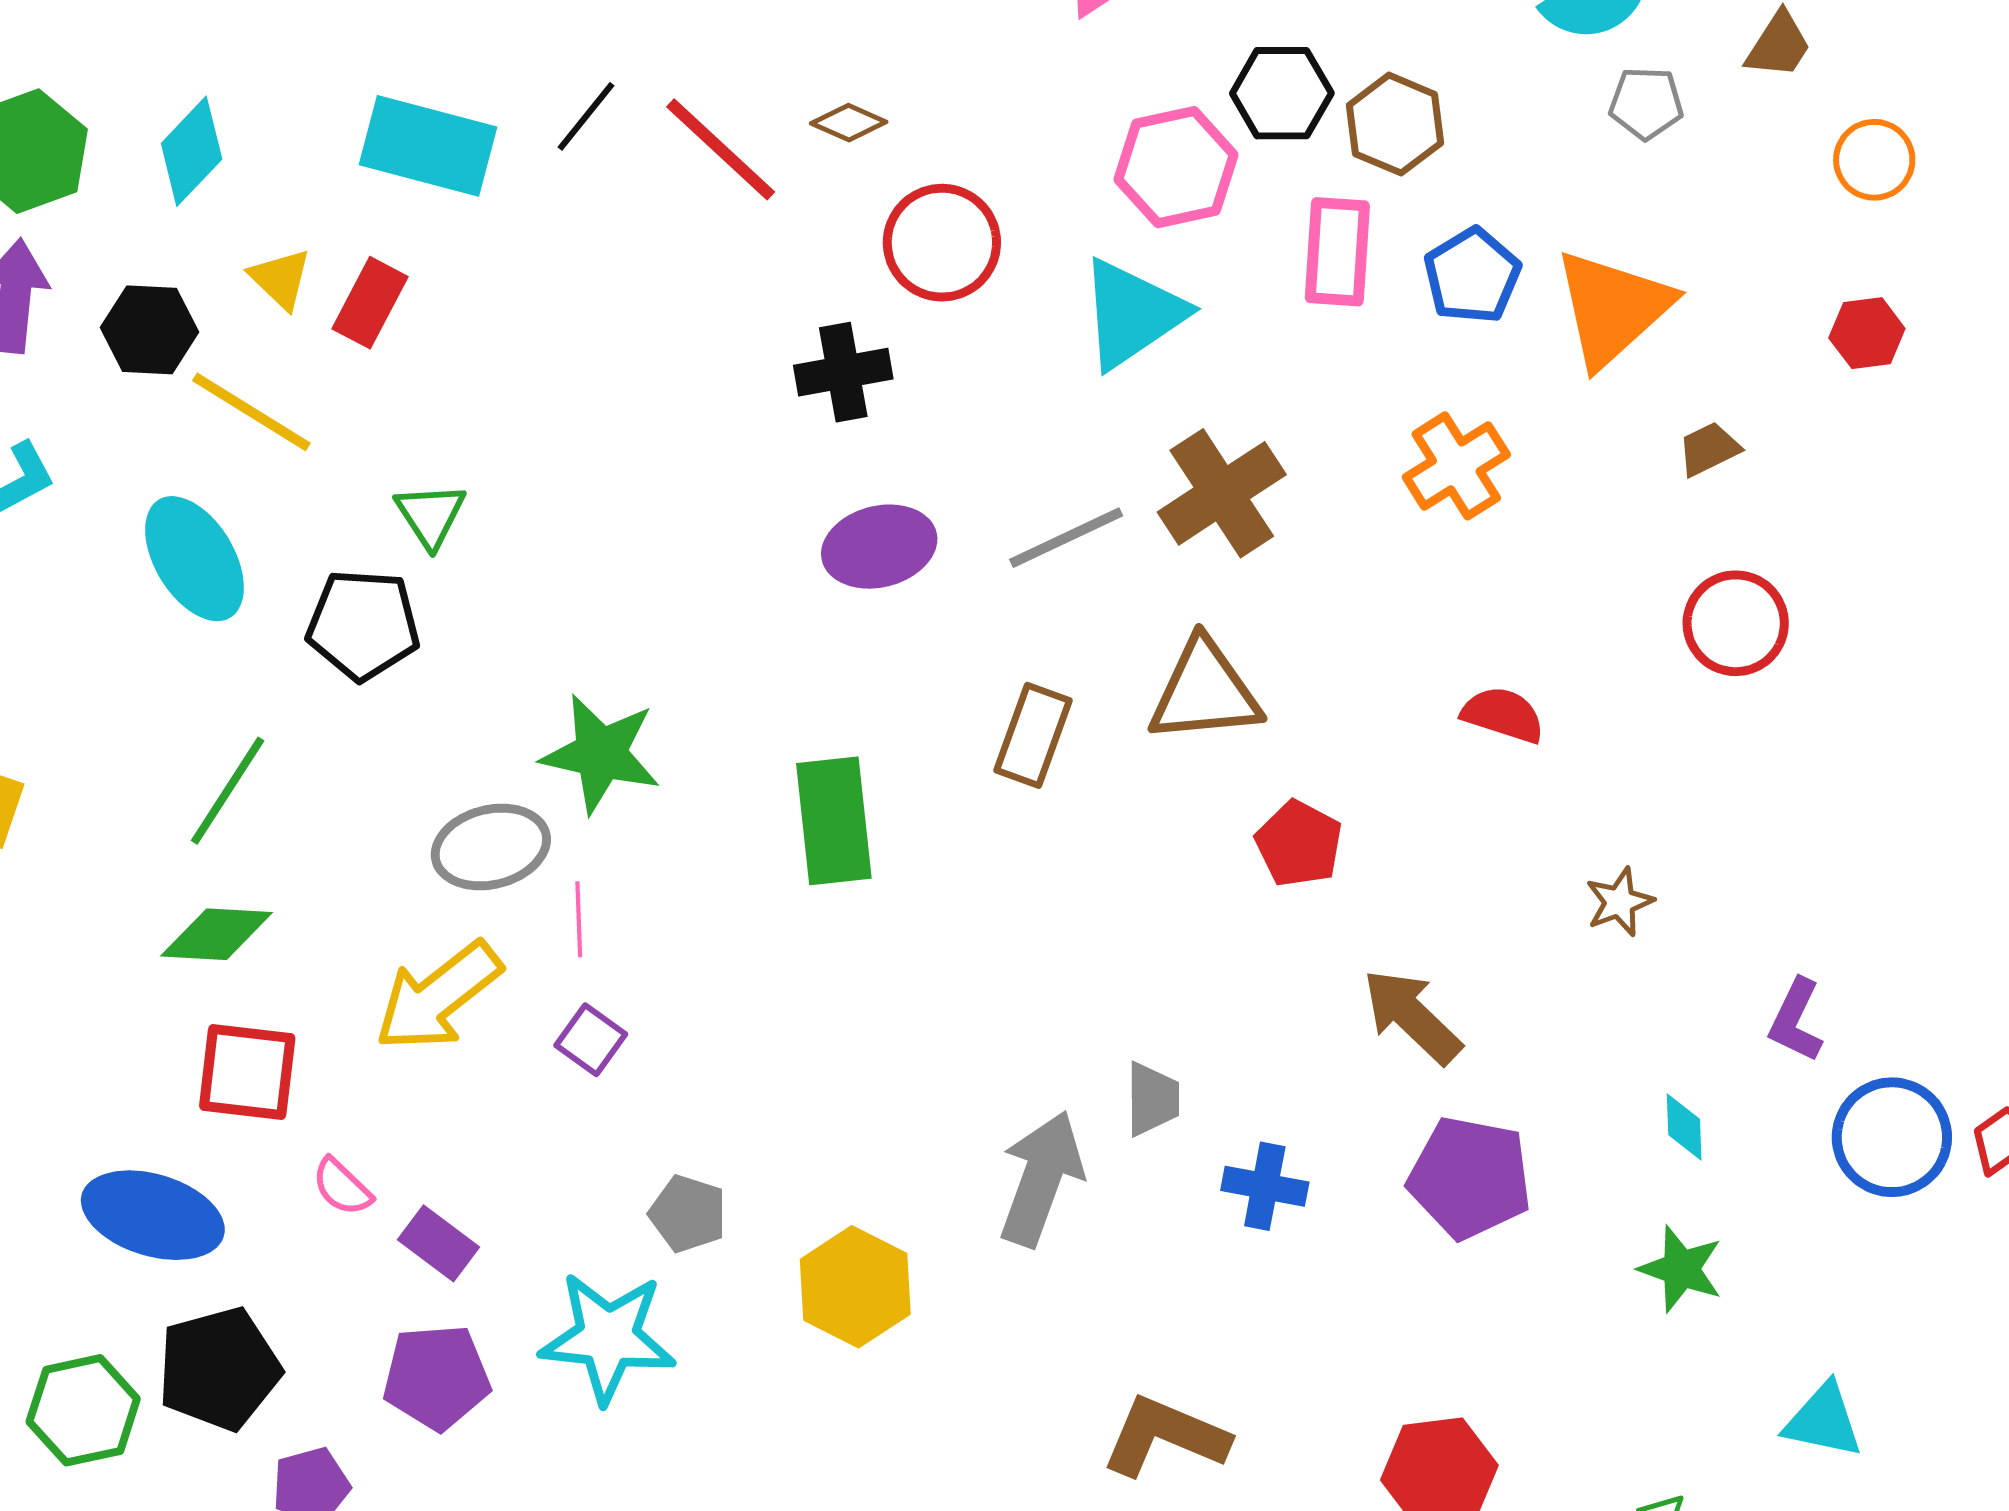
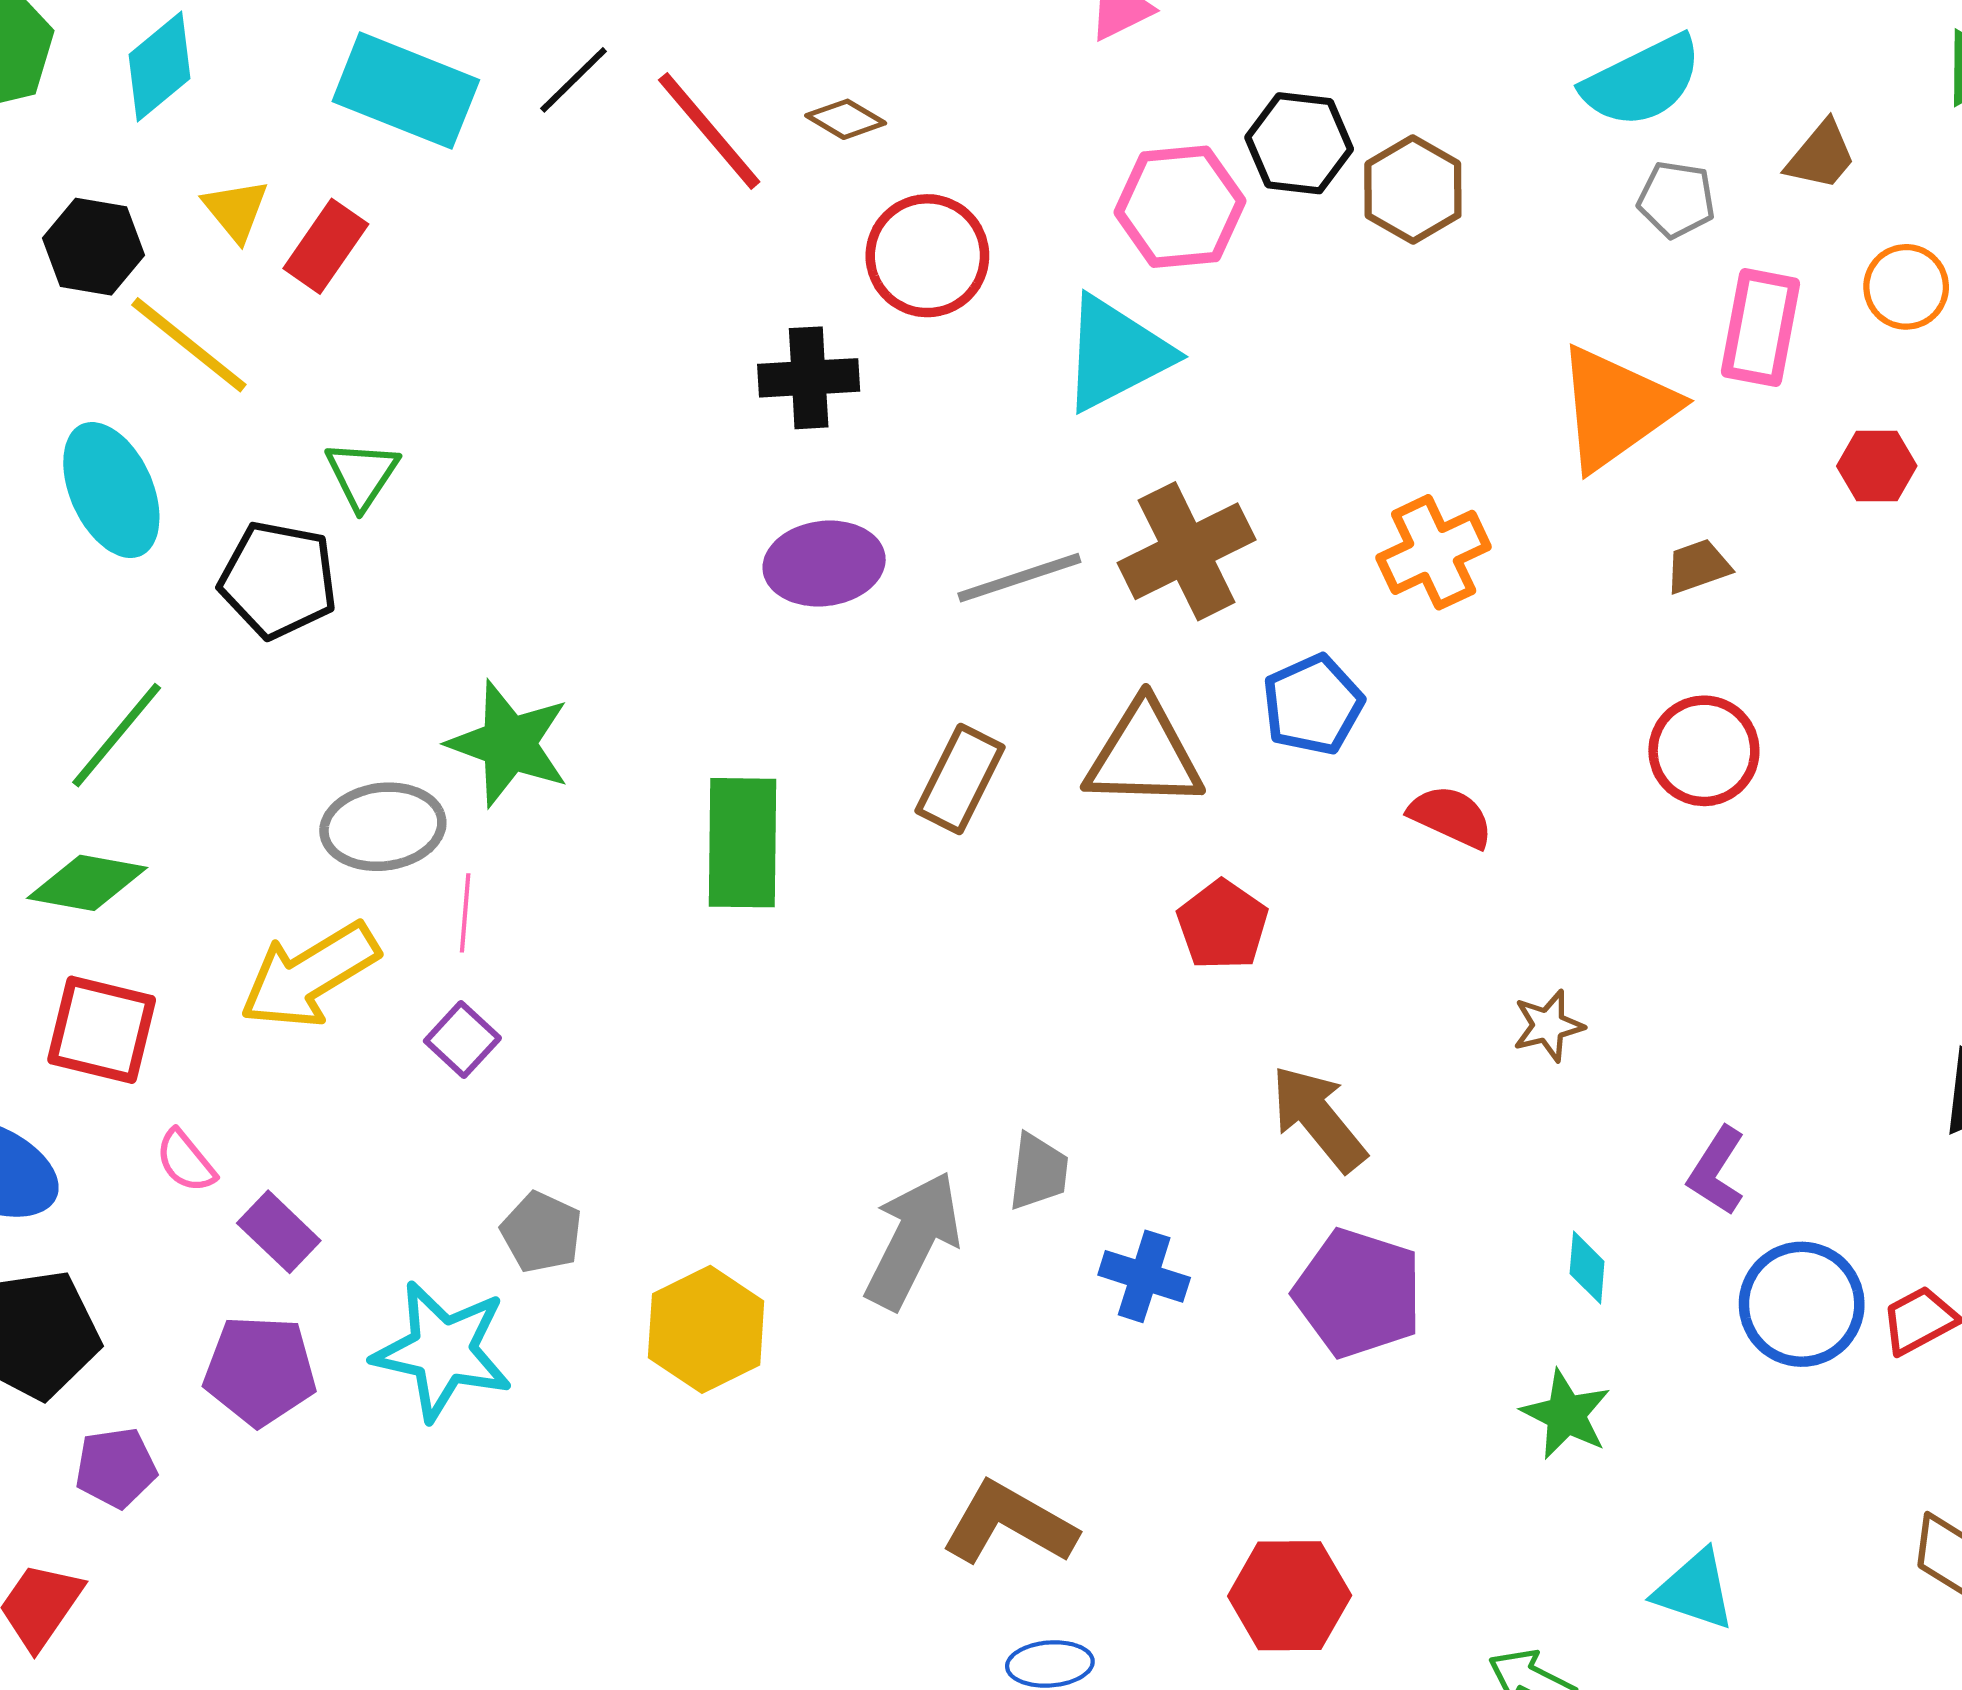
pink rectangle: (1337, 252) -> (1760, 328), moved
blue pentagon: (1472, 276) -> (1313, 705), moved

